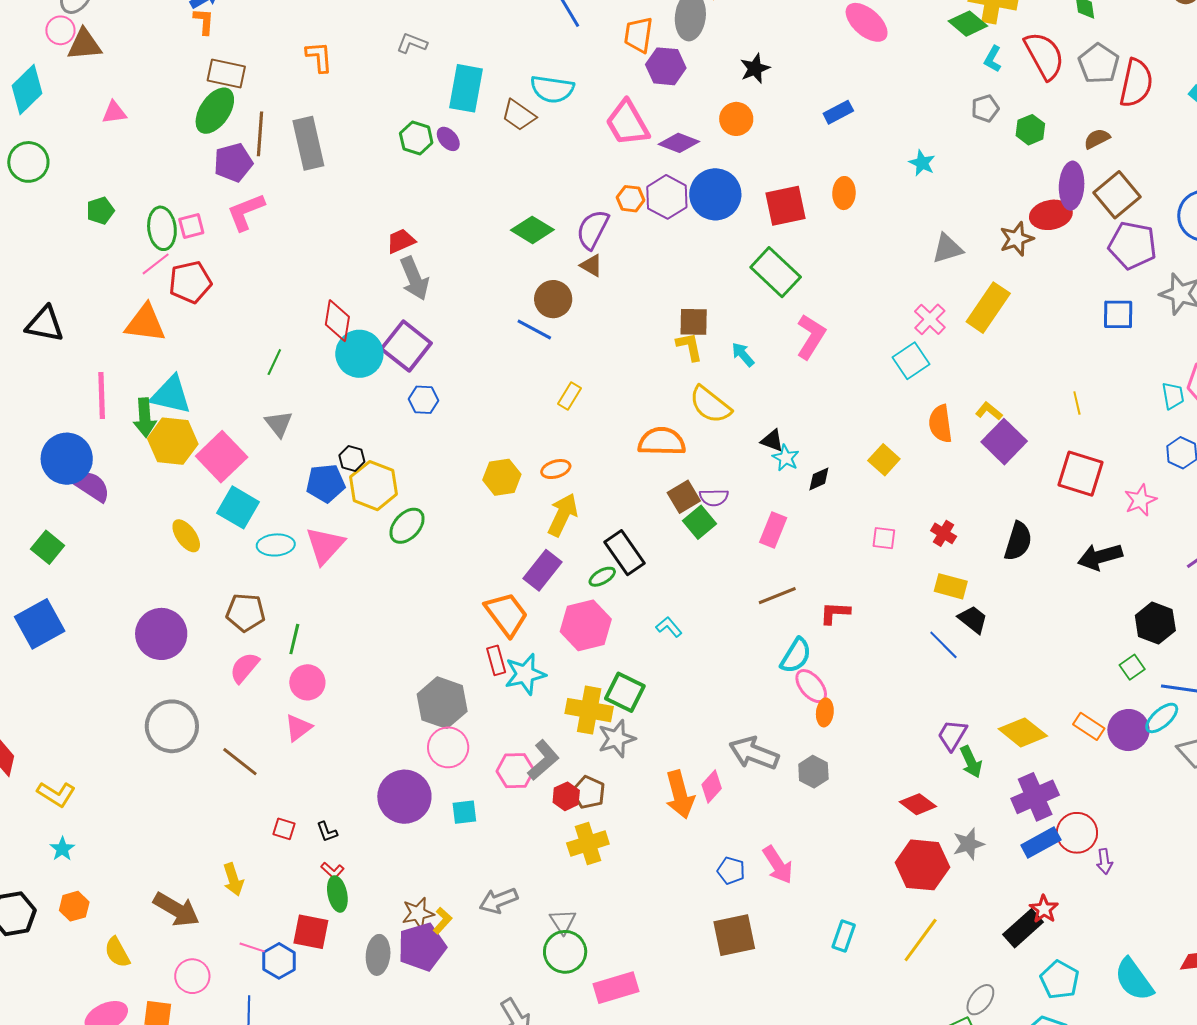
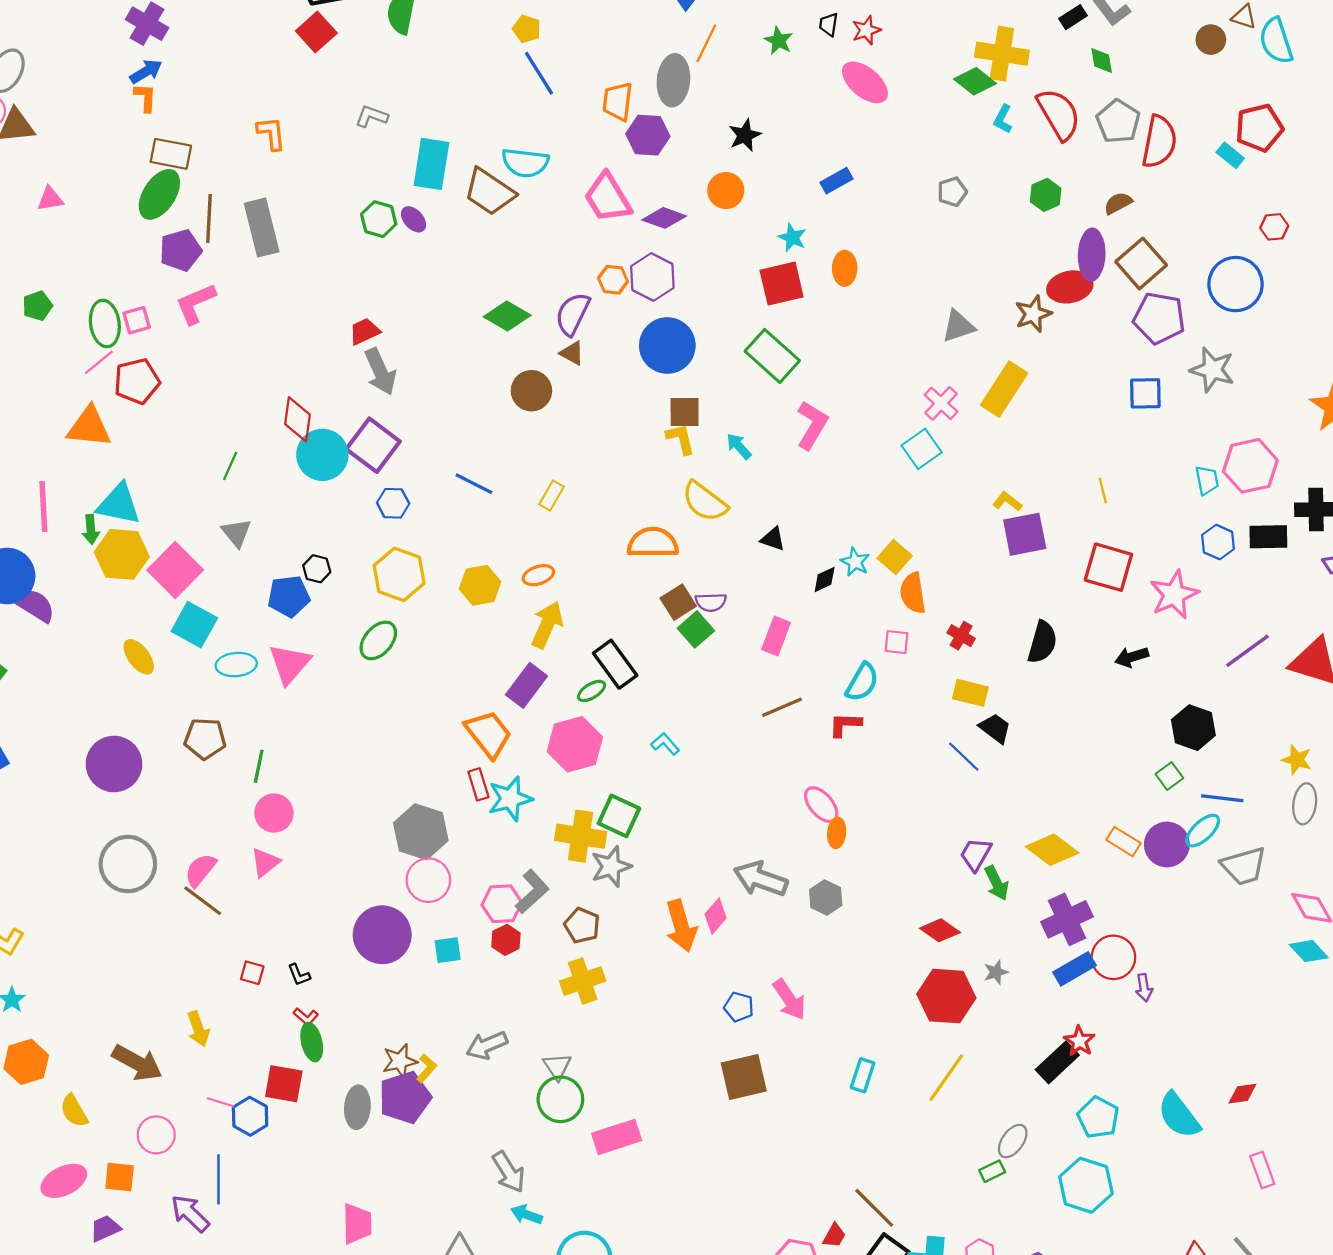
gray pentagon: (985, 108) -> (952, 192), moved
brown trapezoid: (519, 115) -> (489, 192), size x1.4
cyan star: (922, 163) -> (792, 238), moved
blue circle: (715, 194) -> (667, 346), moved
blue line: (534, 330) -> (474, 484), moved
green arrow: (145, 418) -> (91, 529), size x0.7
orange semicircle: (940, 424) -> (913, 593), moved
purple square: (1004, 442) -> (1025, 534), turned 36
cyan star: (786, 458) -> (855, 562), moved
yellow hexagon: (374, 486) -> (399, 574), moved
pink star: (1140, 500) -> (1174, 595), size x1.4
black arrow: (1100, 557) -> (1132, 657), size x0.7
cyan semicircle: (796, 656) -> (862, 682), moved
pink semicircle: (244, 668) -> (200, 870), moved
red hexagon: (566, 796) -> (506, 940), moved
gray star: (968, 844) -> (996, 972), size x0.7
orange hexagon: (74, 906) -> (26, 1062), size x1.4

